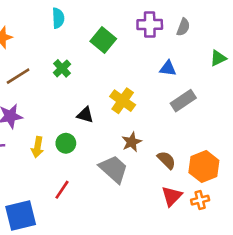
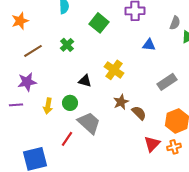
gray semicircle: (183, 27) -> (175, 23), moved
gray rectangle: (183, 101) -> (167, 82), moved
brown semicircle: (166, 160) -> (139, 113), moved
gray trapezoid: (114, 169) -> (89, 123), moved

